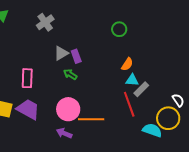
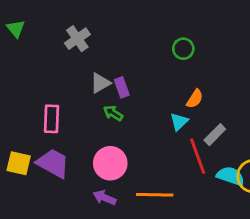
cyan triangle: (132, 80) -> (179, 122), moved, turned -48
orange line: (91, 119) -> (155, 195), moved
cyan semicircle: (152, 130) -> (231, 176), moved

